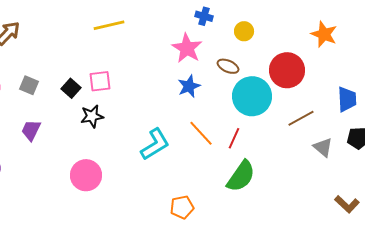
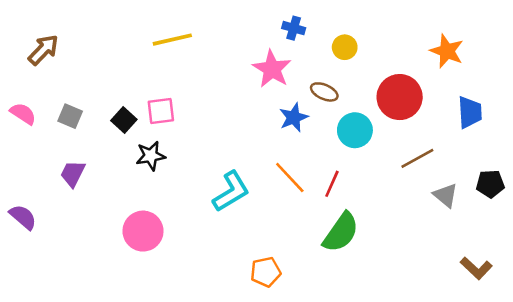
blue star: (189, 86) -> (294, 117), moved
cyan circle: (252, 96) -> (355, 130), size x0.7
blue trapezoid: (347, 99) -> (470, 112), moved

